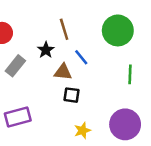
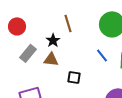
blue line: (81, 57) -> (102, 55), moved
brown triangle: (63, 72) -> (51, 59), moved

